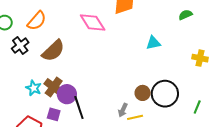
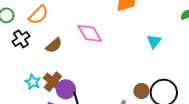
pink diamond: (93, 23) -> (90, 33), moved
cyan triangle: (153, 43) -> (154, 41), turned -42
brown semicircle: (53, 51) -> (54, 45), size x0.7

